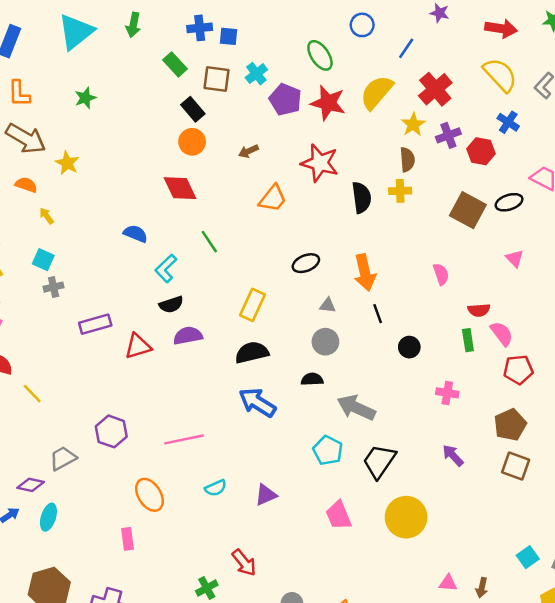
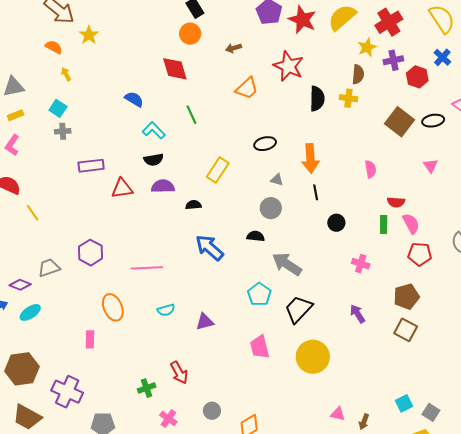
cyan L-shape: (166, 268) -> (154, 130), turned 80
black semicircle: (252, 352) -> (193, 205), moved, size x0.6
cyan ellipse: (48, 517) -> (30, 312), turned 30

